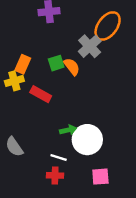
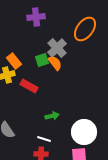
gray cross: (90, 46) -> (57, 48), moved
orange rectangle: (23, 64) -> (14, 61), turned -63
white circle: (87, 140) -> (84, 132), moved

